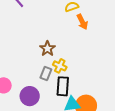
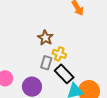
black rectangle: (63, 86) -> (64, 74), turned -42

